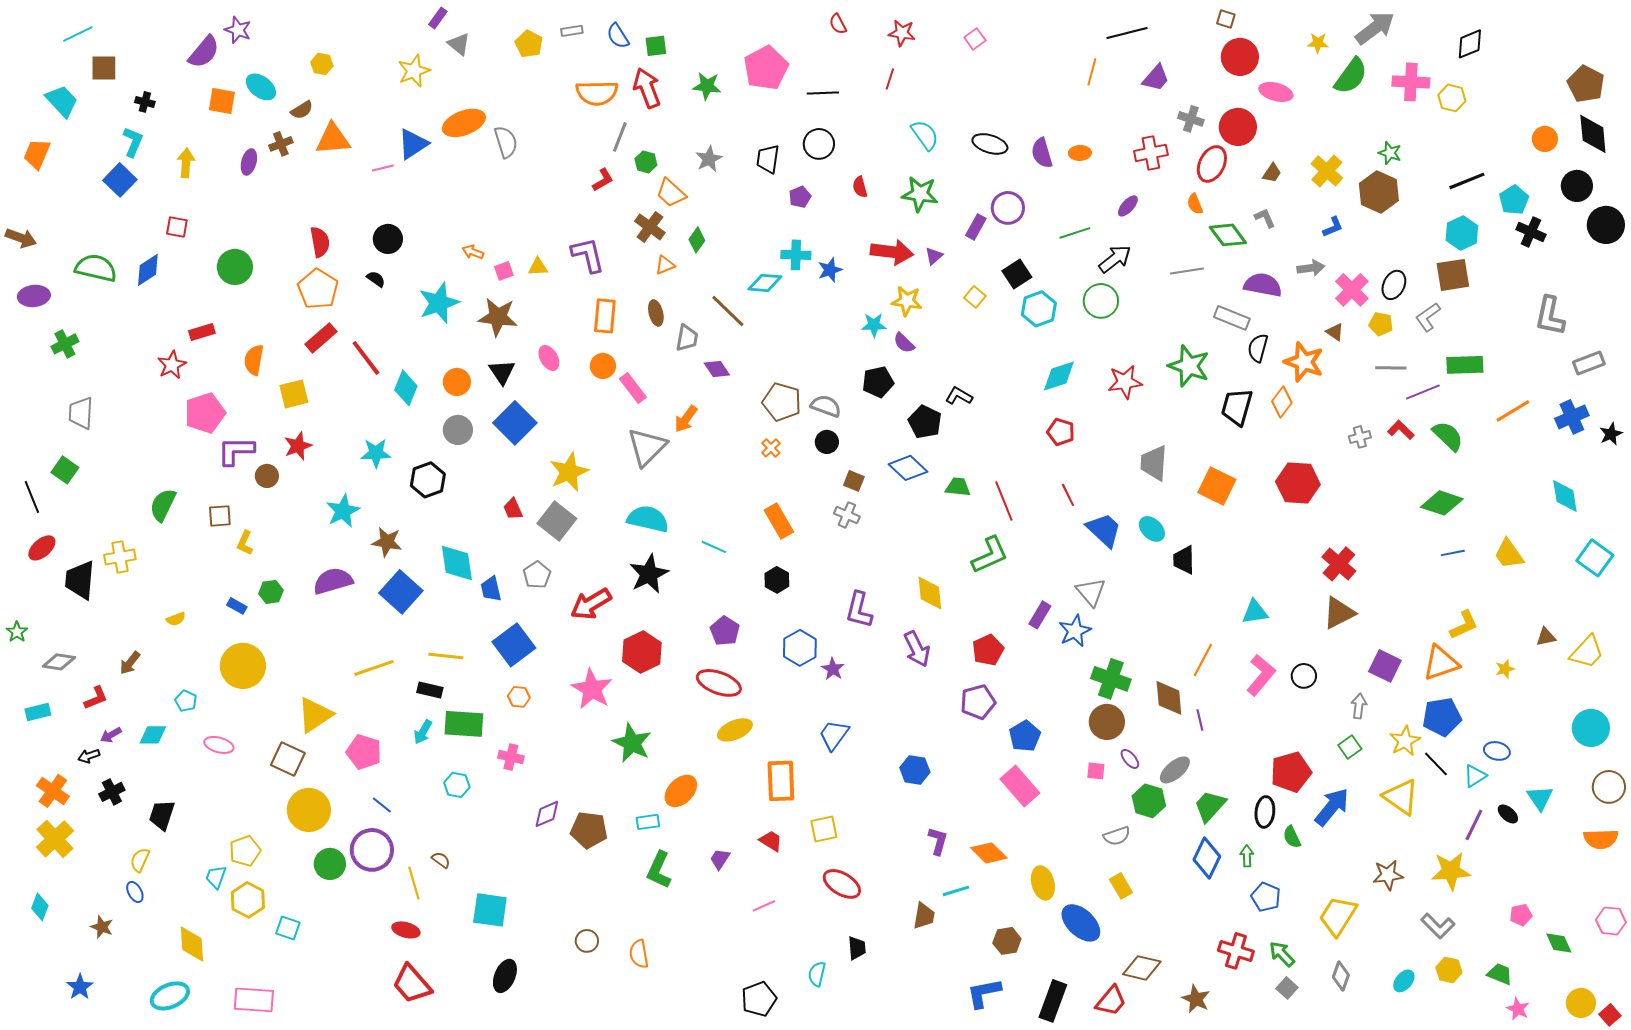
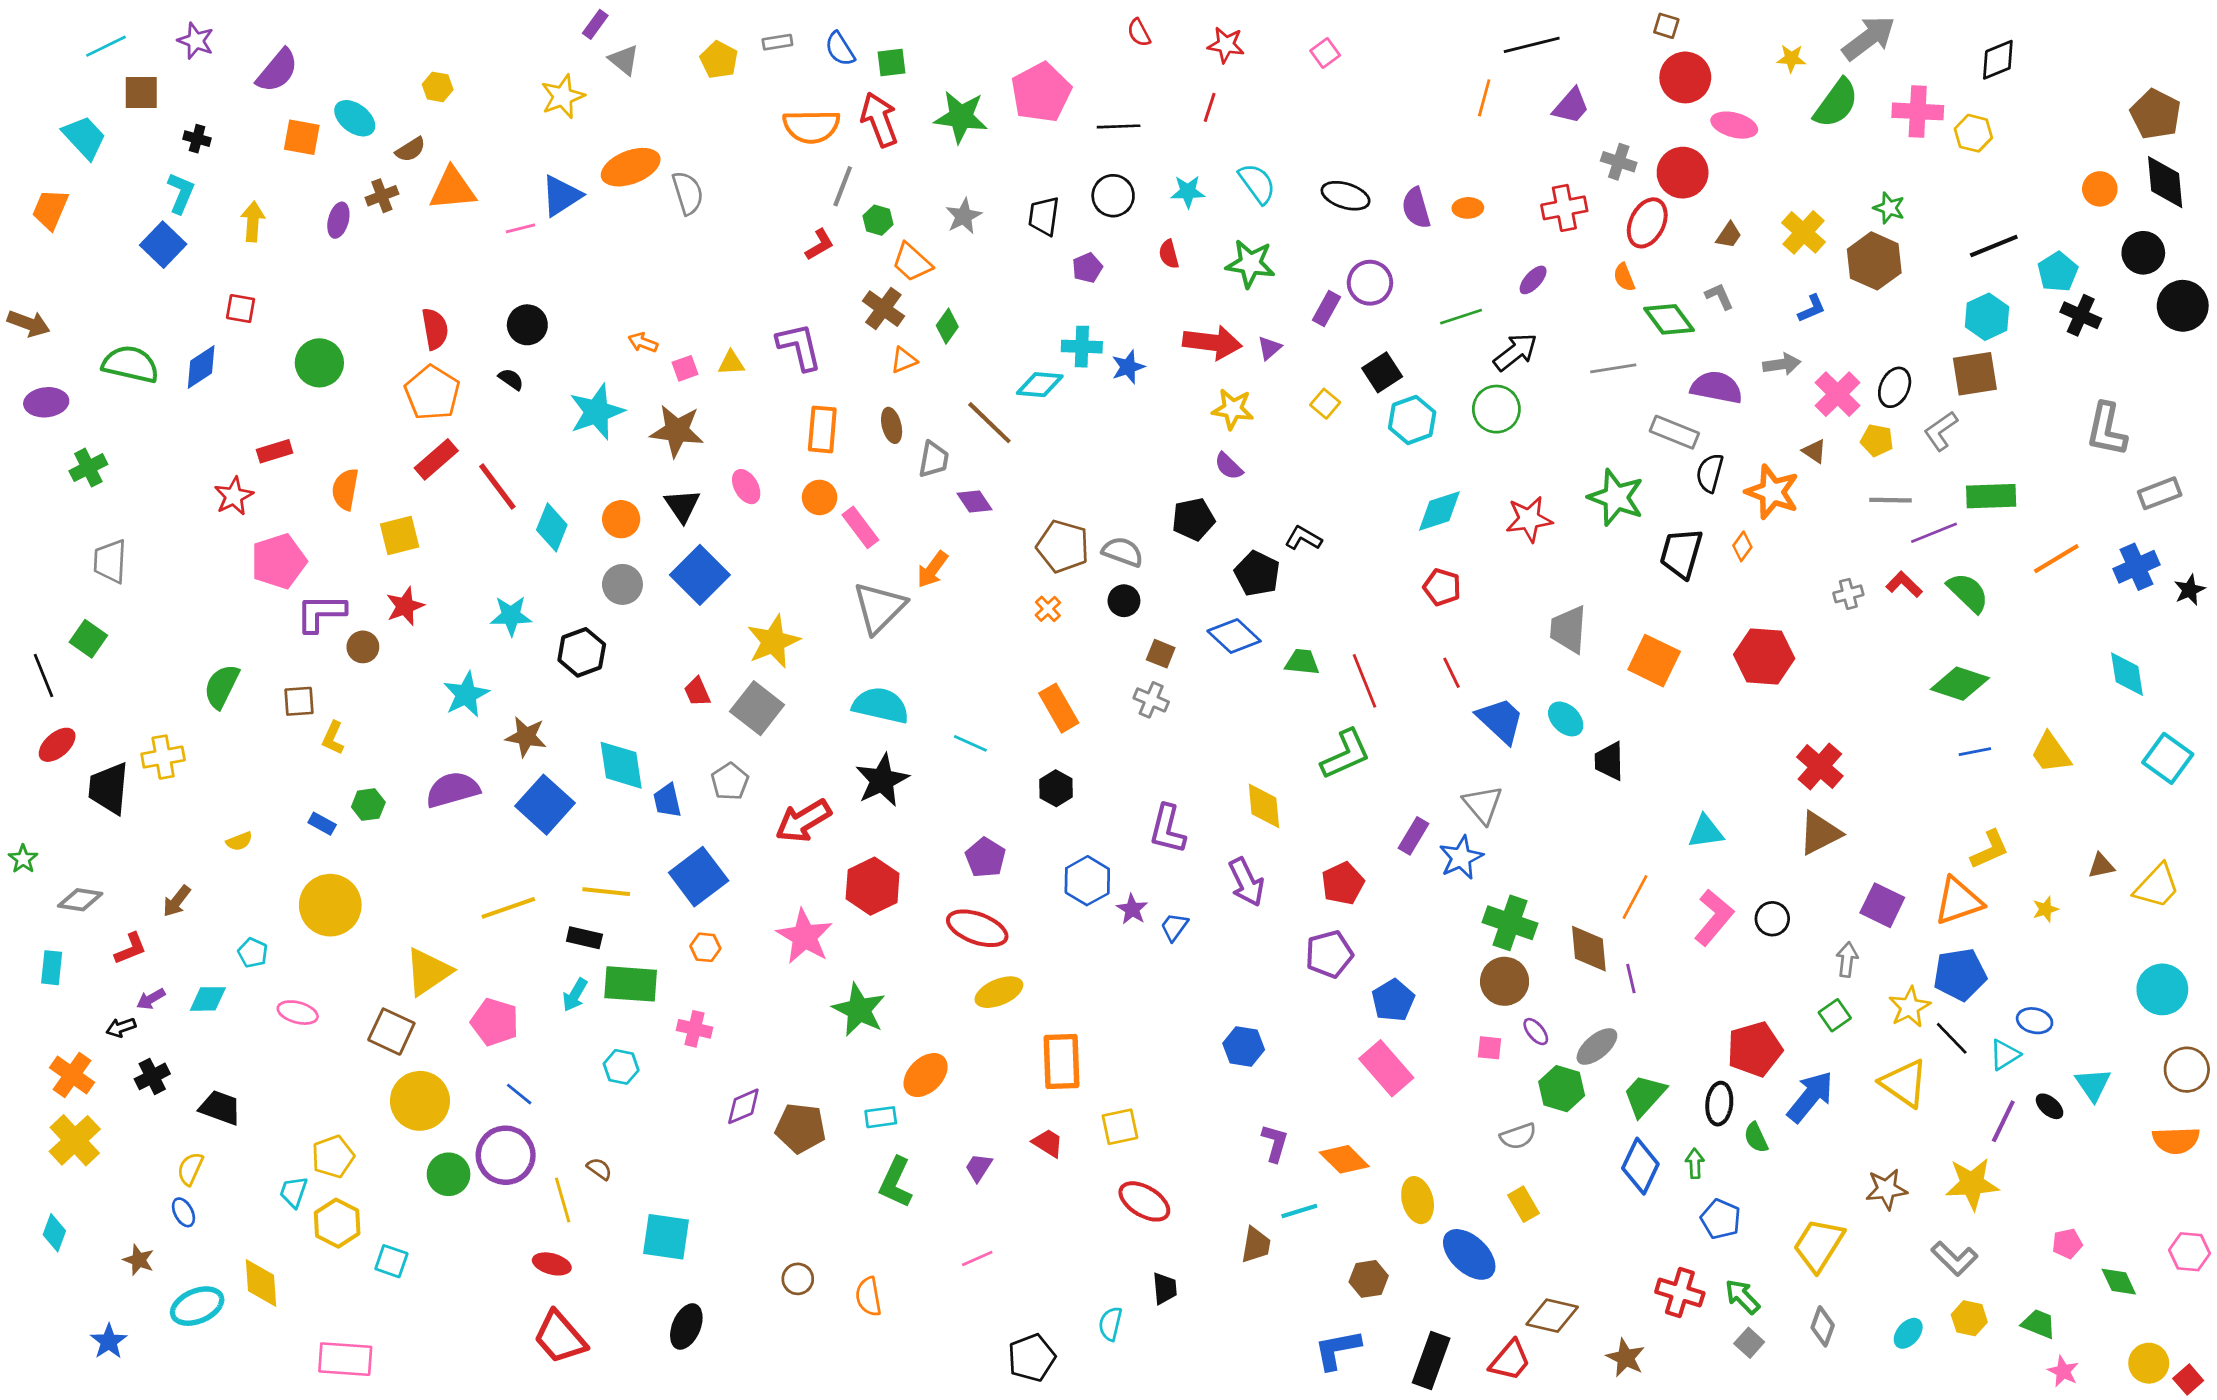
purple star: (238, 30) -> (196, 41), moved
green star: (707, 86) -> (961, 117), size x1.4
cyan star: (874, 325) -> (1188, 192), moved
orange diamond: (1282, 402) -> (1742, 546), size x0.7
cyan rectangle: (38, 712) -> (52, 968), turned -70
blue trapezoid: (834, 735) -> (1174, 927), moved, size x0.7
black trapezoid: (162, 815) -> (220, 1108), turned 92
pink line: (764, 906) -> (977, 1259), moved
cyan ellipse: (170, 996) -> (197, 1306), moved

